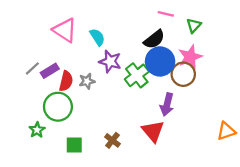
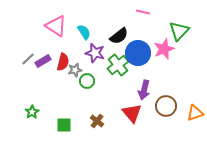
green triangle: (194, 25) -> (179, 31), moved, size x1.5
black semicircle: (154, 39) -> (119, 36), moved
brown circle: (183, 74) -> (166, 106), moved
red semicircle: (66, 81) -> (63, 62), moved
green circle: (58, 107) -> (87, 81), moved, size x0.6

